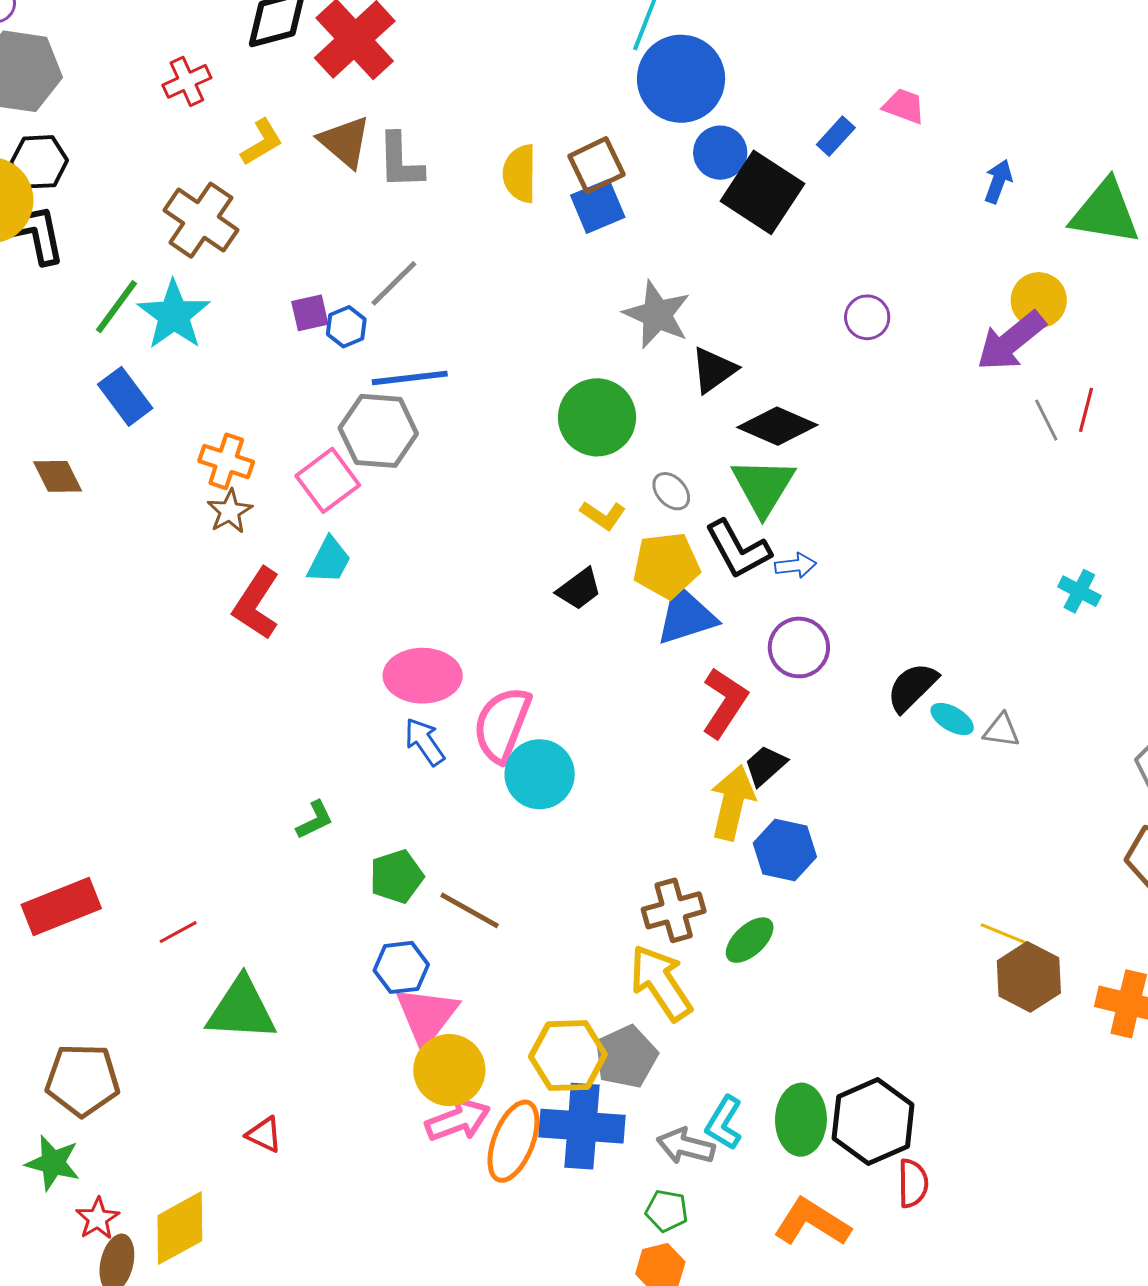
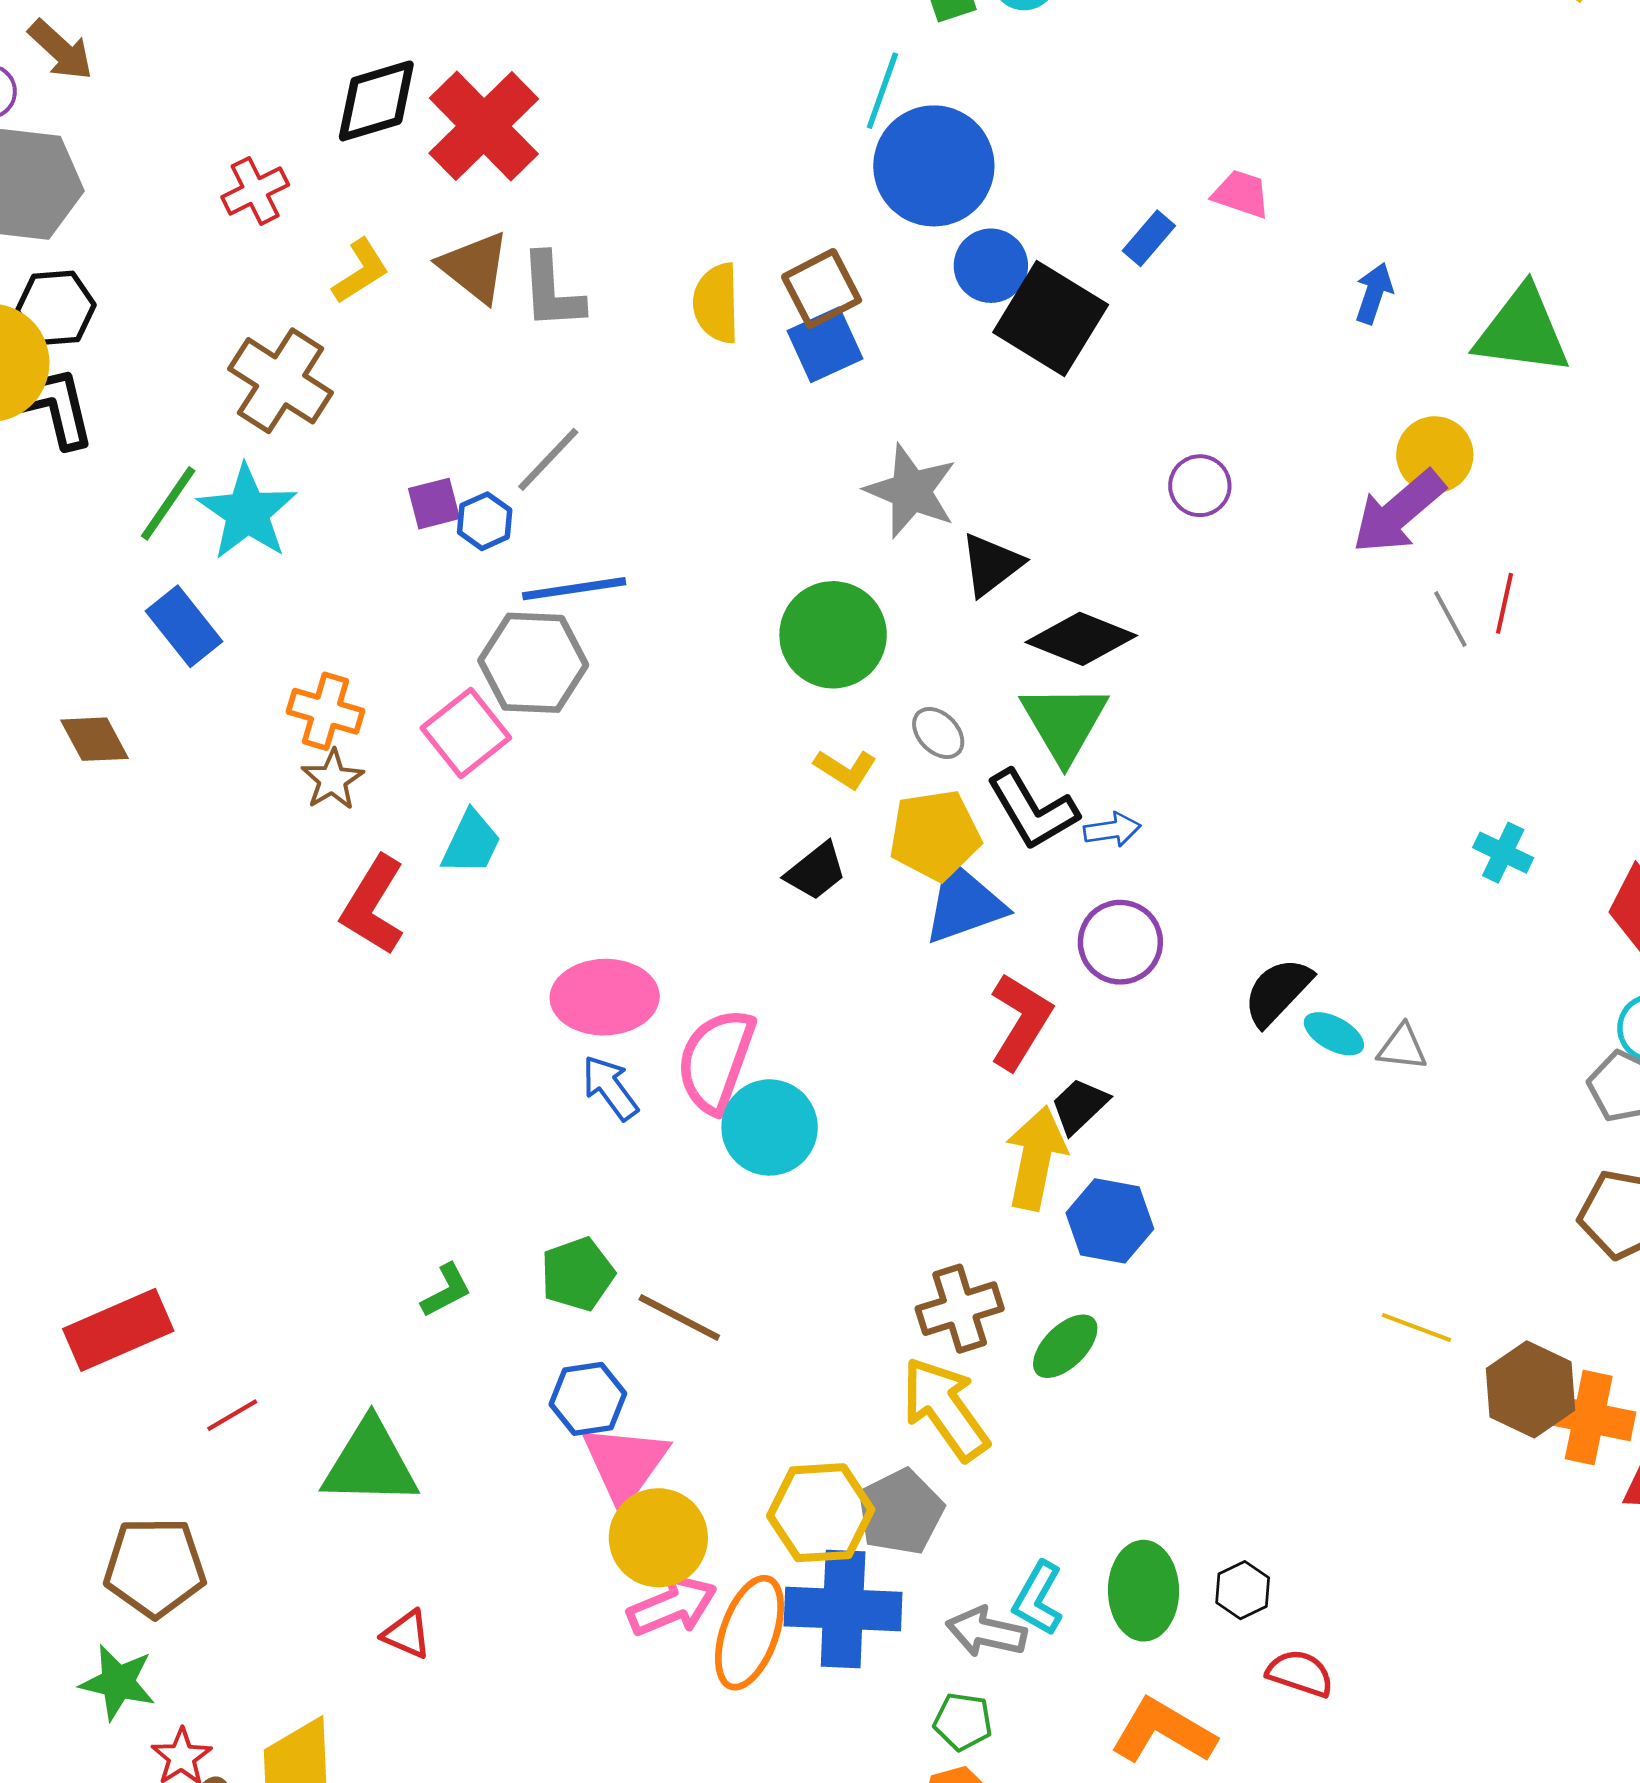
green L-shape: (315, 820) -> (446, 1290), moved
red line: (178, 932) -> (232, 1415), moved
brown hexagon: (1029, 977) -> (1531, 1389), moved
black hexagon: (873, 1121) -> (1243, 1590), size x0.5
red semicircle: (913, 1183) -> (1300, 1673), turned -69

